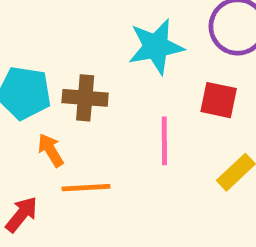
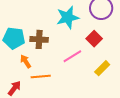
red square: (219, 100) -> (94, 39), turned 35
pink line: (164, 141) -> (72, 56), turned 60

